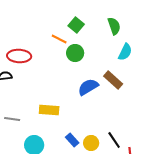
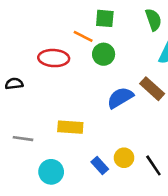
green square: (76, 25) -> (105, 18), turned -35
red ellipse: (19, 56) -> (54, 58), moved
yellow circle: (91, 143) -> (124, 158), moved

